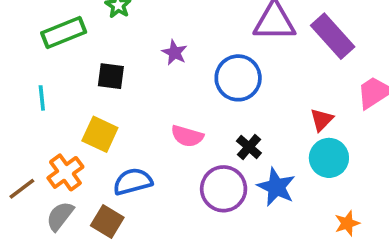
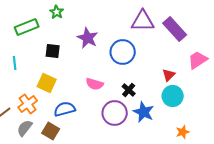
purple star: (174, 52) -> (88, 38), size x1.5

